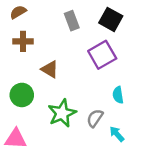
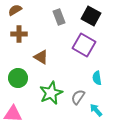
purple square: (102, 55) -> (84, 45), turned -30

